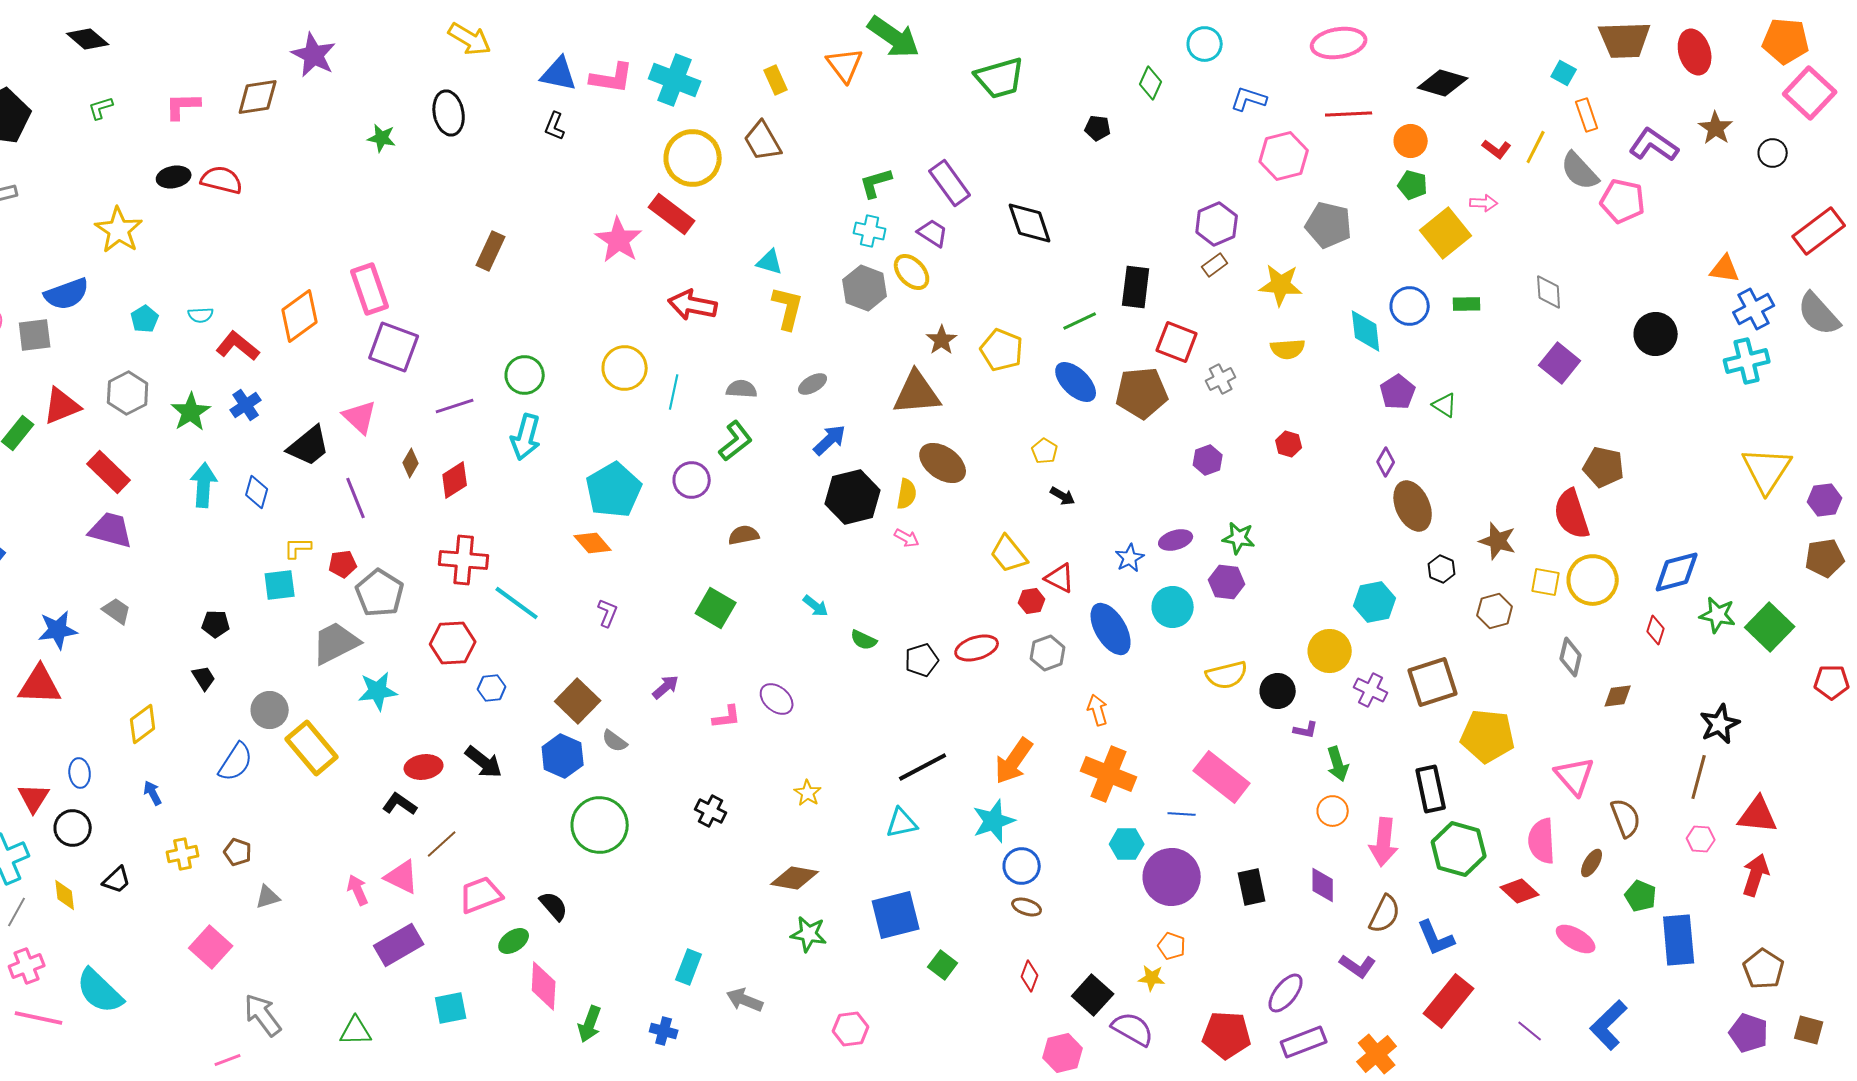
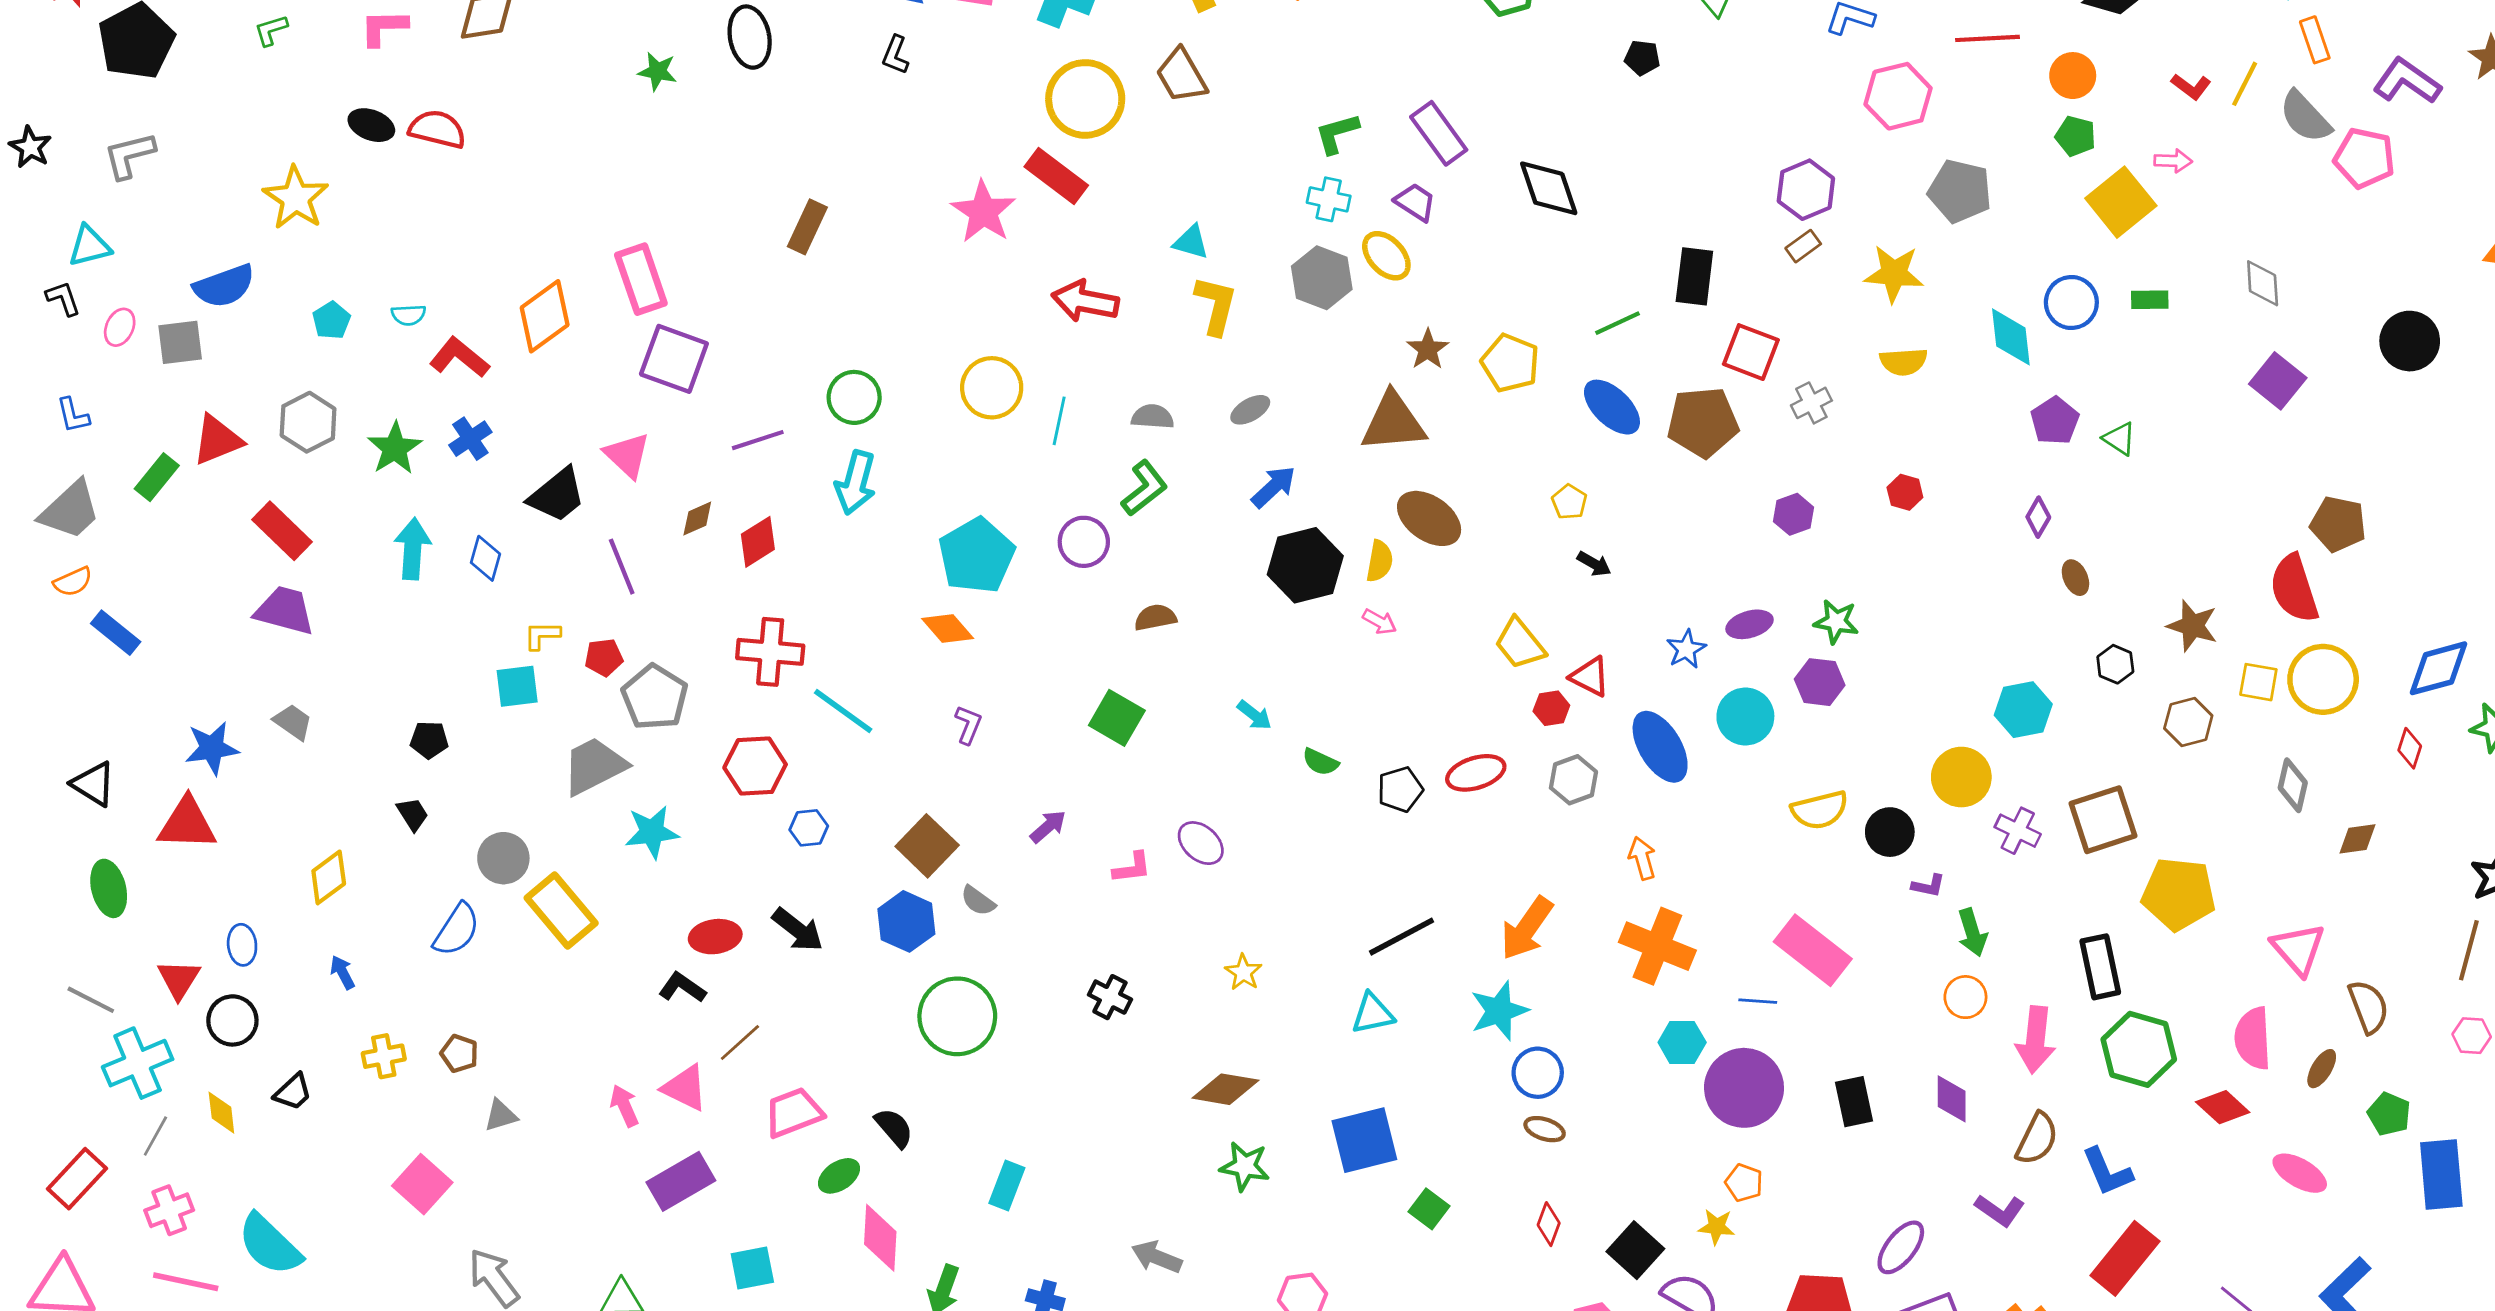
black ellipse: (174, 177) -> (371, 125), turned 32
brown diamond: (411, 463) -> (697, 518), turned 36
brown ellipse: (1413, 506) -> (2075, 578), size x0.5
cyan rectangle: (689, 967) -> (1007, 1186), moved

